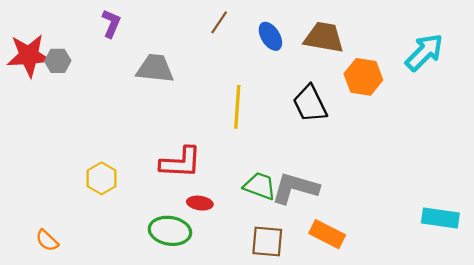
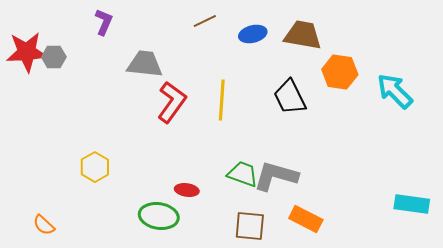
brown line: (219, 22) -> (205, 21), turned 30
blue ellipse: (270, 36) -> (253, 34), turned -72
cyan arrow: (424, 52) -> (395, 91), moved, turned -90
red L-shape: (181, 162) -> (172, 102), moved, turned -57

